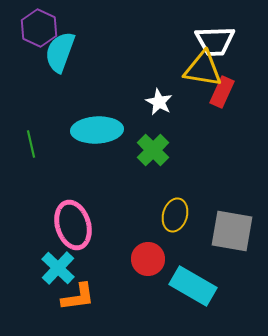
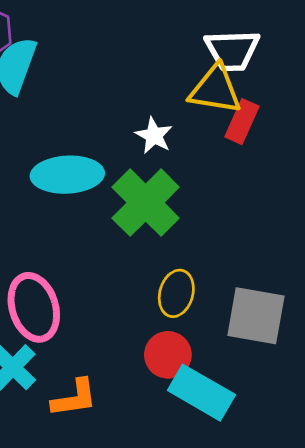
green cross: (153, 150) -> (146, 203), size x1.5
red circle: (148, 259) -> (168, 355), moved
orange L-shape: (78, 297) -> (74, 398), moved

